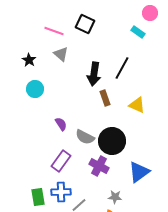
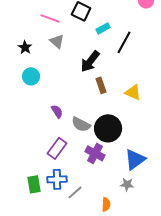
cyan rectangle: (138, 32) -> (103, 28), moved, turned -64
black line: (122, 68) -> (124, 42), moved
black arrow: (94, 74) -> (90, 61), turned 30
gray star: (115, 197) -> (127, 184), moved

